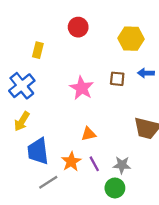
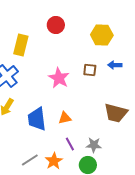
yellow rectangle: (38, 50) -> (21, 45), size x1.5
blue trapezoid: (38, 151) -> (37, 119), moved
orange star: (71, 162) -> (54, 161), moved

